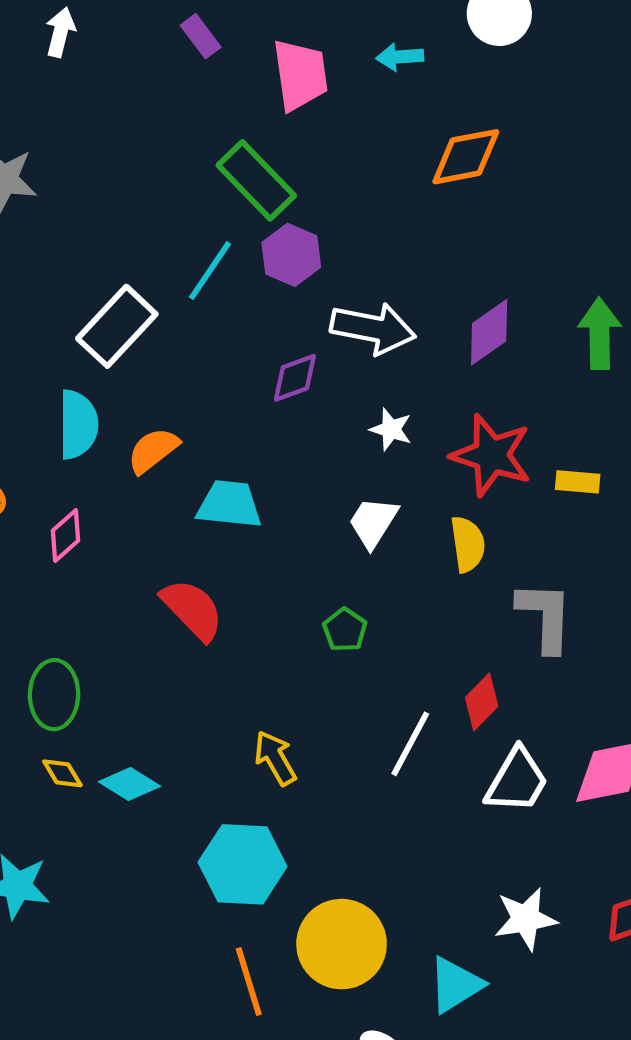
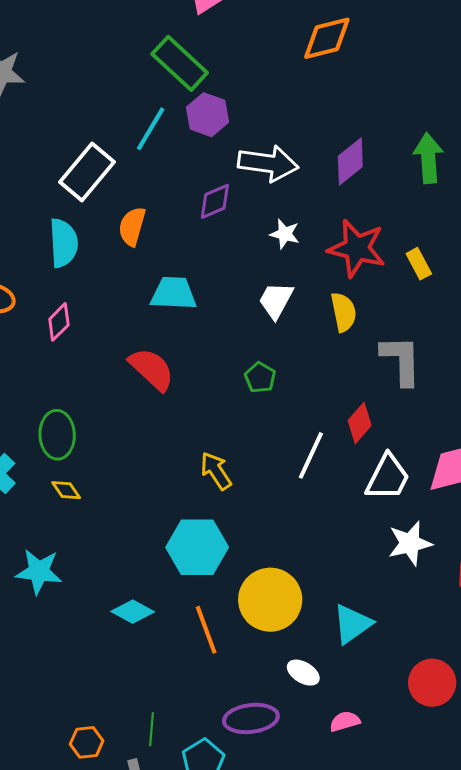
orange semicircle: (153, 450) -> (132, 226), moved, turned -33
yellow rectangle: (578, 482) -> (419, 264), turned 60
cyan diamond: (129, 784) -> (133, 612), moved
white star: (526, 919) -> (410, 543), moved

